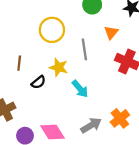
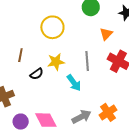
gray line: (84, 49) -> (87, 61), moved
yellow star: (59, 67) -> (56, 62), turned -30

